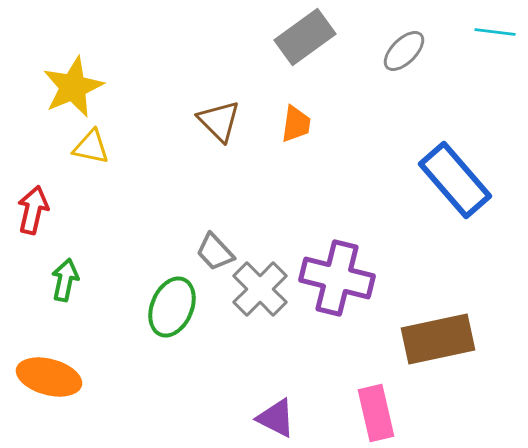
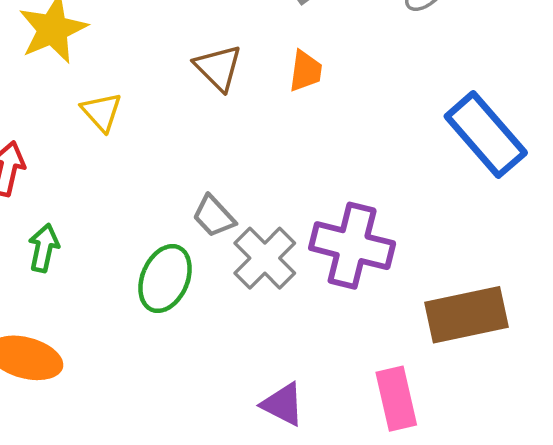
yellow triangle: (91, 147) -> (102, 112), moved, turned 36

